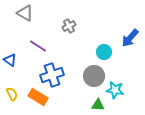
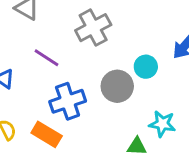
gray cross: (69, 26) -> (93, 28), size x1.6
gray circle: (94, 76) -> (117, 86), moved

